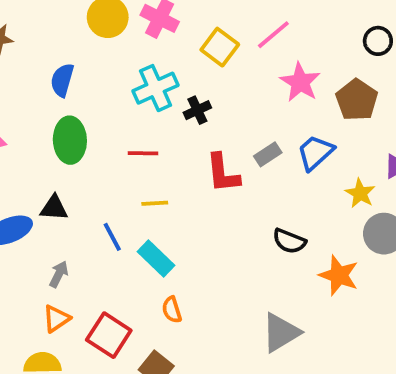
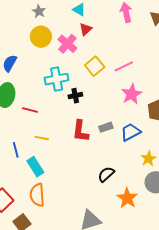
red line: (143, 153) -> (30, 110), moved
black semicircle: (289, 241) -> (106, 174), turned 102
orange semicircle: (172, 310) -> (37, 195), size x1.6

